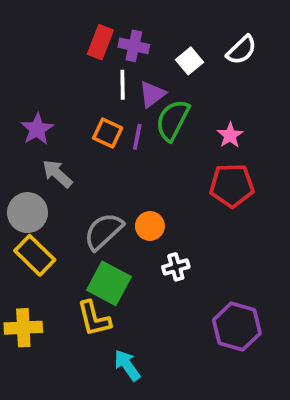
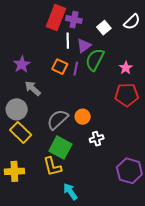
red rectangle: (100, 42) -> (56, 18), size x1.4

